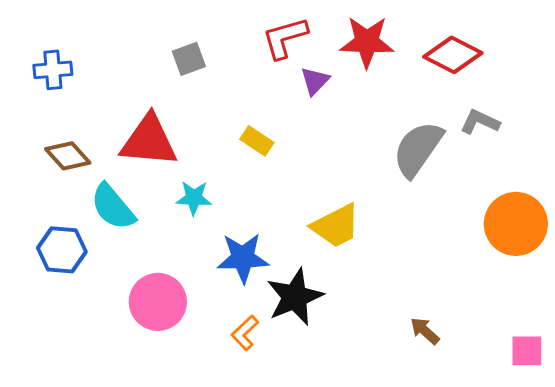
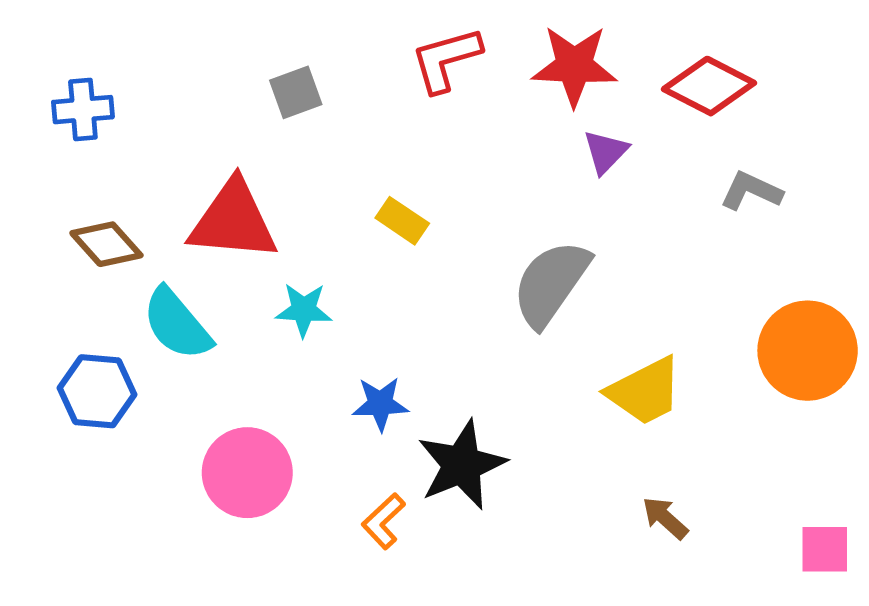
purple triangle: (315, 81) -> (606, 152), moved
gray semicircle: (418, 149) -> (551, 283), moved
yellow trapezoid: (336, 226) -> (645, 391), moved
blue star: (243, 258) -> (380, 404), size x0.7

